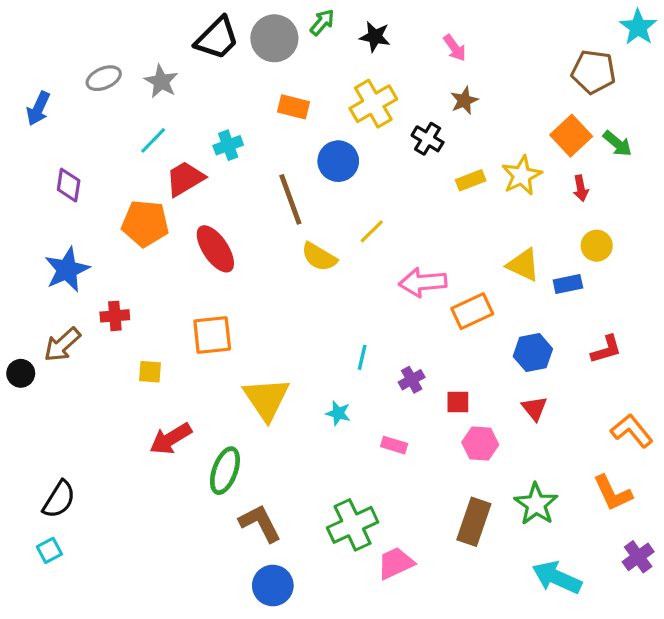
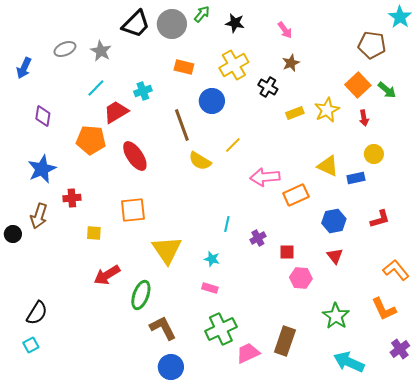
brown arrow: (62, 345) -> (39, 216), turned -30
pink rectangle: (394, 445) -> (210, 288), moved
brown rectangle: (474, 522) -> (285, 341), moved

